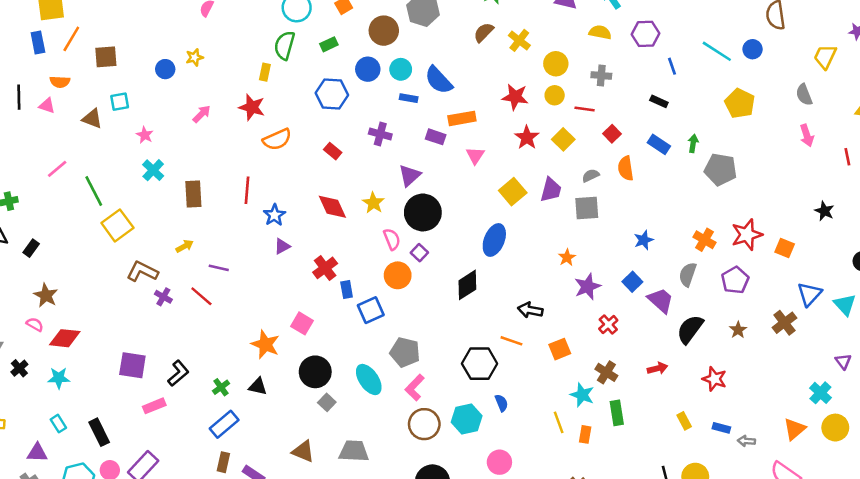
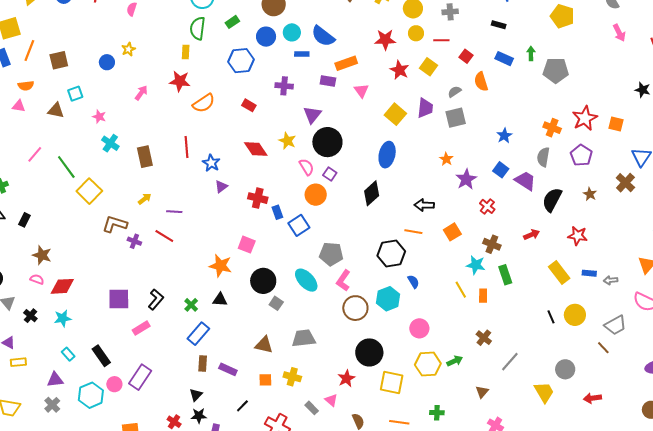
red cross: (325, 268) -> (258, 198), turned -30
yellow rectangle: (684, 421) -> (559, 272), size x1.6

